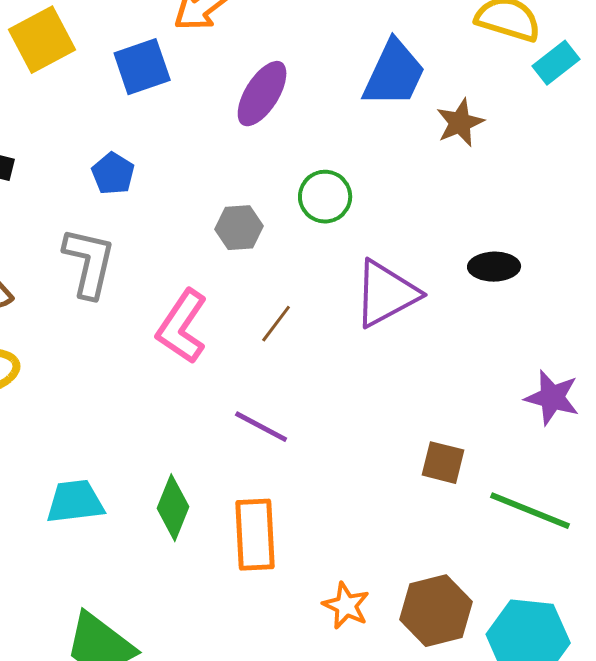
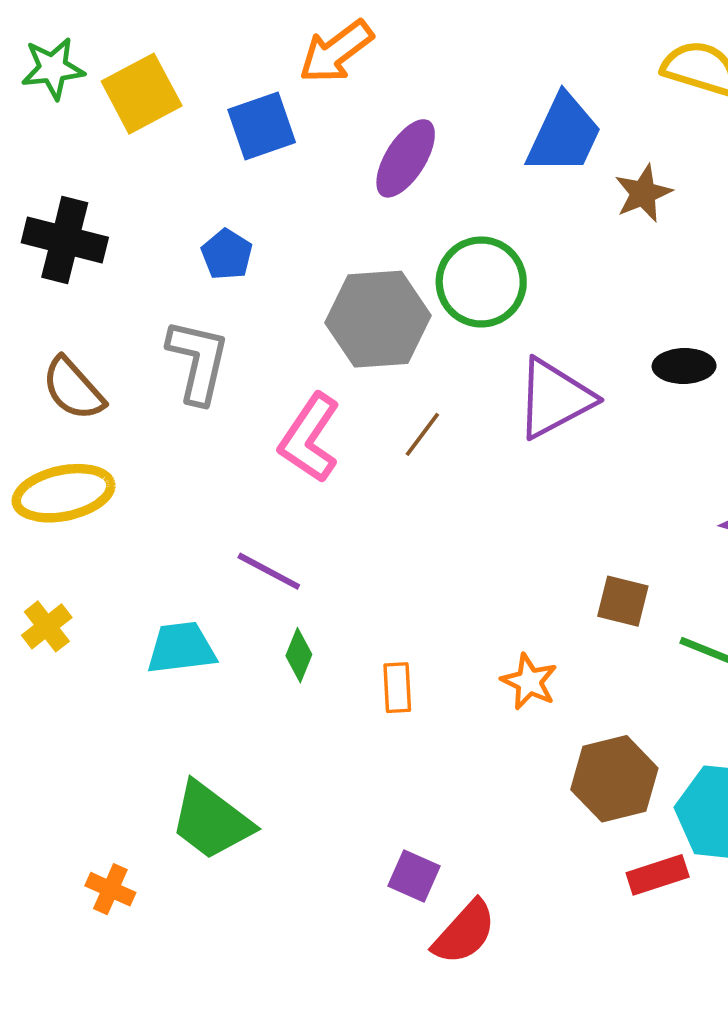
green circle: (325, 197) -> (481, 282), size x1.4
gray hexagon: (239, 228) -> (378, 319), size x1.8
purple line: (261, 427) -> (269, 571), moved
green diamond: (173, 508) -> (299, 655), size x0.7
orange rectangle: (255, 535) -> (397, 688), size x0.6
orange star: (346, 606) -> (529, 682), moved

